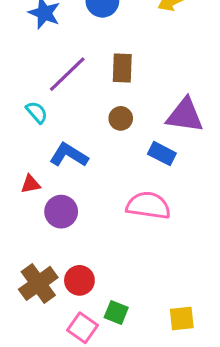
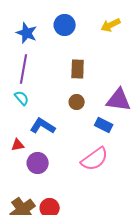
purple line: (67, 74) -> (24, 69), moved, turned -36
pink semicircle: (148, 205) -> (95, 159), turned 136

